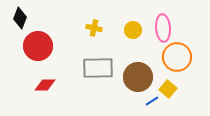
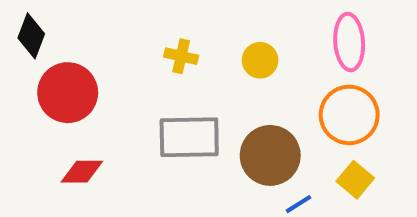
pink ellipse: (163, 28) -> (349, 42), moved
yellow square: (168, 89) -> (355, 180), moved

